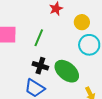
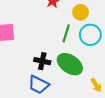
green line: (39, 38) -> (66, 33), moved

